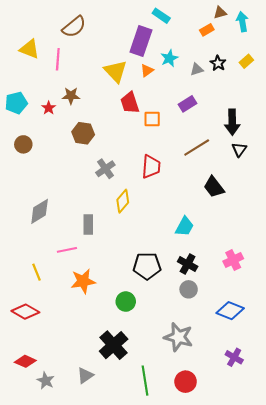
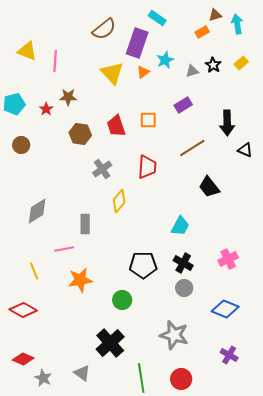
brown semicircle: (74, 27) -> (104, 29), moved
red trapezoid: (130, 103) -> (116, 126), moved
black triangle: (239, 149) -> (245, 150), moved, turned -42
gray triangle: (85, 376) -> (82, 373), turned -48

